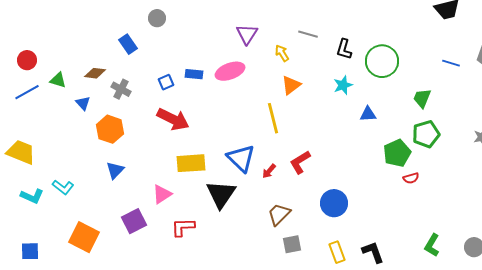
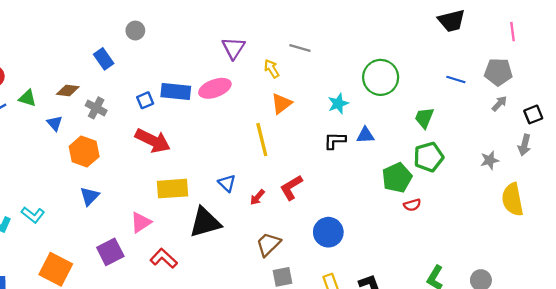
black L-shape: (344, 49) -> (335, 141), moved, turned 75
blue rectangle: (194, 74) -> (176, 92), size x1.5
blue triangle: (241, 158) -> (227, 183), size x0.6
black triangle: (221, 194) -> (205, 222), turned 40
red L-shape: (183, 227) -> (164, 258), turned 45

